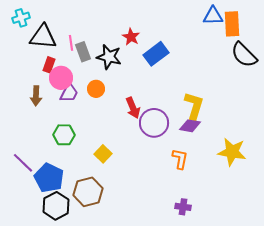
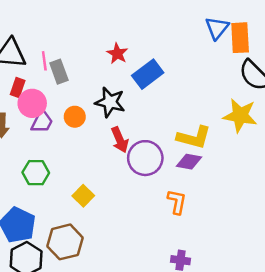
blue triangle: (213, 16) -> (217, 28), turned -50
black star: (109, 57) -> (110, 102), moved
yellow L-shape: (194, 106) -> (194, 137), turned 88
yellow star: (232, 152) -> (240, 116), moved

